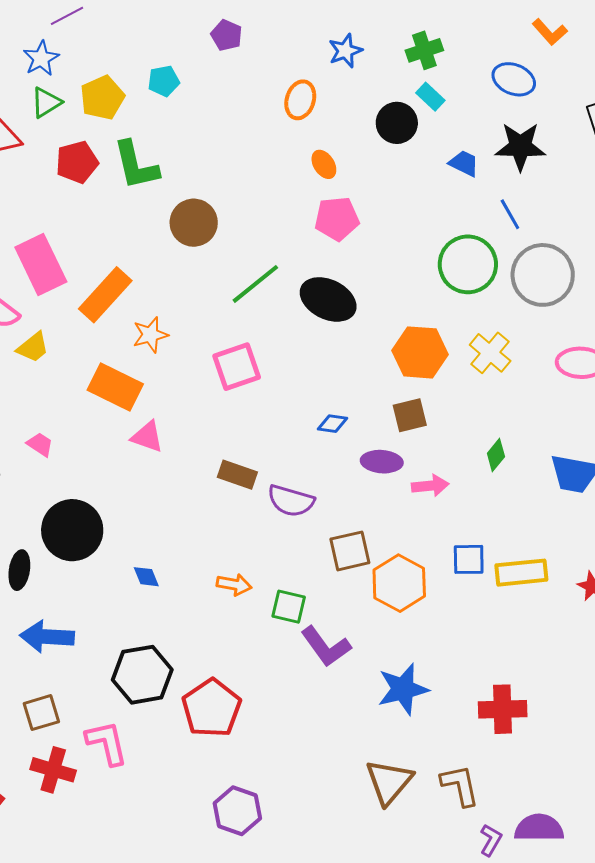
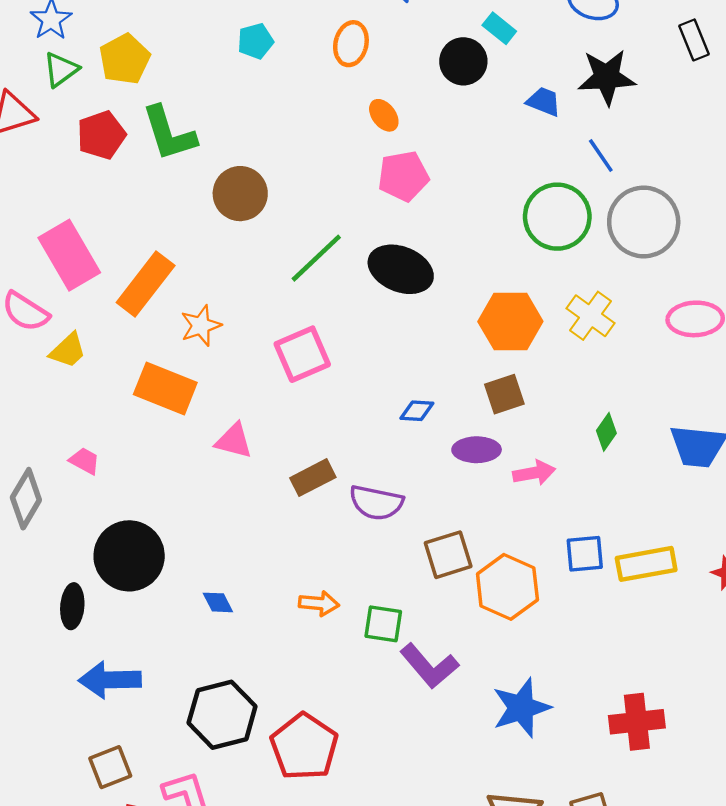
cyan pentagon: (164, 81) -> (256, 41), moved
pink triangle: (147, 437) -> (234, 441), moved
brown rectangle: (237, 475) -> (313, 478), turned -42

